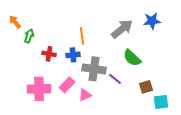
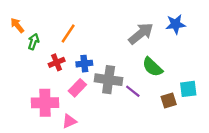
orange line: (82, 36) -> (68, 33), moved, turned 42
red cross: (49, 54) -> (57, 62), turned -32
pink rectangle: (67, 85) -> (77, 88), moved
pink triangle: (85, 95) -> (69, 121), moved
cyan square: (161, 102) -> (188, 89), moved

